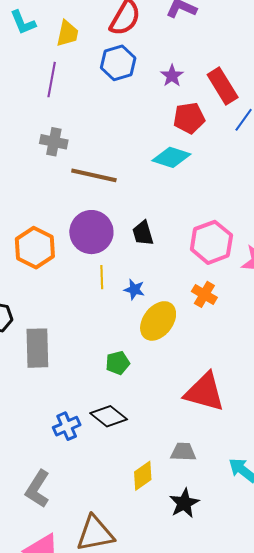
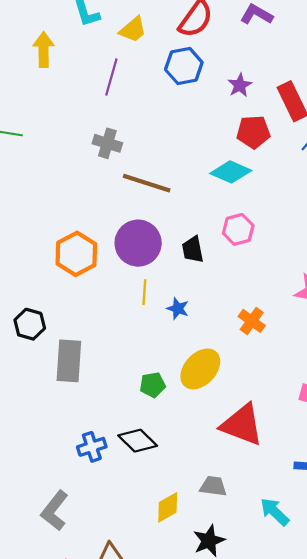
yellow trapezoid: (67, 33) -> (133, 30), turned 32
pink hexagon: (211, 242) -> (238, 229), moved, size x0.7
yellow ellipse: (158, 321) -> (200, 369), moved

